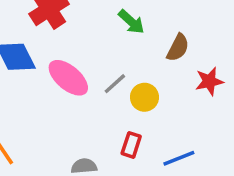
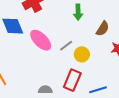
green arrow: (131, 22) -> (78, 12), turned 42
red rectangle: (131, 145) -> (72, 80), size x1.5

